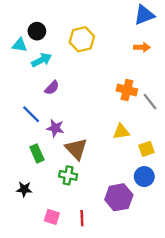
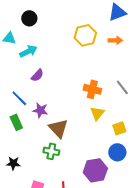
black circle: (37, 31) -> (29, 18), moved
yellow hexagon: (82, 39) -> (85, 35), moved
orange cross: (127, 90) -> (92, 89), moved
yellow triangle: (121, 132) -> (97, 113), turned -42
green rectangle: (37, 153) -> (16, 122), moved

